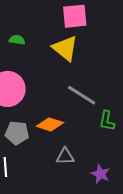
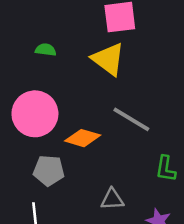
green L-shape: (107, 121) -> (166, 169), moved
orange diamond: (50, 124) -> (83, 138), moved

